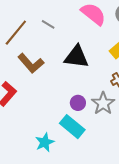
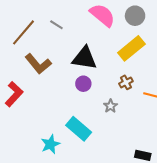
purple circle: (78, 103) -> (83, 84), moved
gray star: (103, 103) -> (110, 106), size x0.6

